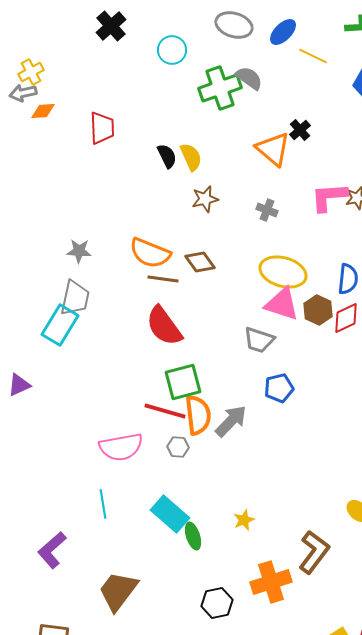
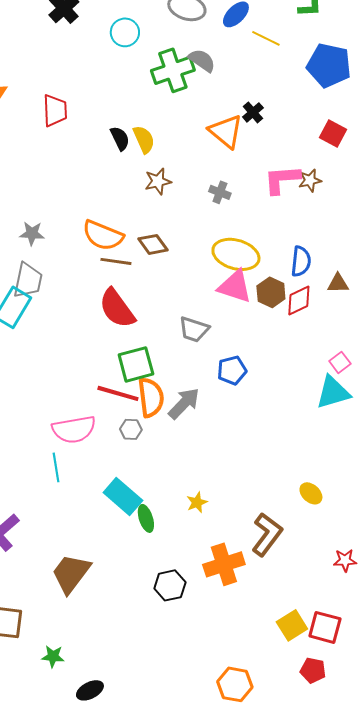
gray trapezoid: (259, 340) -> (194, 329), moved
cyan line: (103, 504) -> (56, 467), moved

